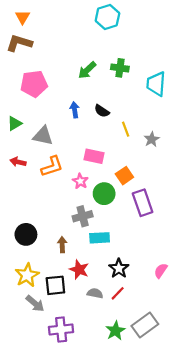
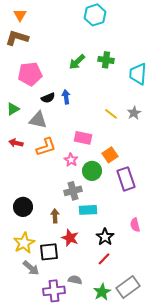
black semicircle: (102, 111) -> (48, 98), moved, turned -56
yellow line: (126, 129) -> (111, 114), turned -32
gray star: (152, 139) -> (134, 113), moved
pink semicircle: (161, 271) -> (135, 225), moved, turned -48
gray semicircle: (95, 293) -> (75, 280), moved

